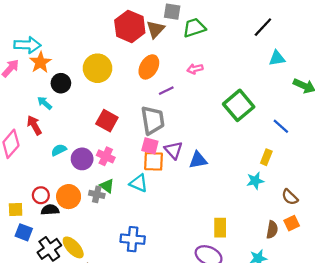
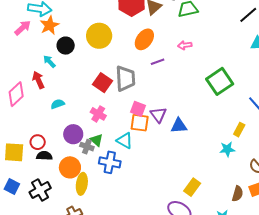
gray trapezoid: (153, 120) -> (125, 78), moved
purple circle: (82, 159) -> (73, 134), moved
orange circle: (69, 197) -> (70, 167), moved
yellow square: (16, 210) -> (14, 152), size x1.5
yellow rectangle: (220, 228) -> (192, 187), turned 30
blue square: (24, 232) -> (12, 187), moved
blue cross: (133, 239) -> (110, 162), moved
yellow ellipse: (73, 247) -> (82, 184), moved, turned 45

